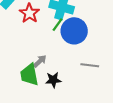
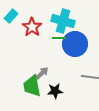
green line: (57, 25) -> (59, 38), turned 56

